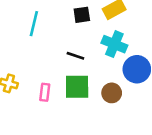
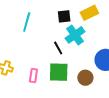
cyan cross: (114, 44) -> (75, 35), moved, turned 30
black line: (75, 56) -> (58, 48), turned 40

